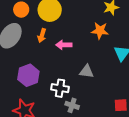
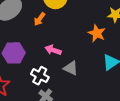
pink arrow: (64, 45) -> (53, 50), moved

